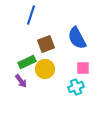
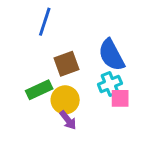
purple arrow: (21, 81) -> (68, 120), moved
cyan cross: (76, 87) -> (110, 84), moved

